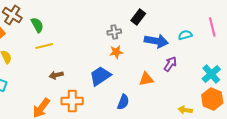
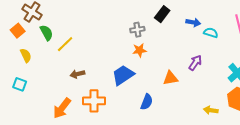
green semicircle: (37, 25) -> (46, 33), moved
cyan semicircle: (185, 35) -> (211, 33), turned 32
blue arrow: (156, 41) -> (193, 22), moved, size x0.6
yellow line: (44, 46) -> (65, 44), turned -30

